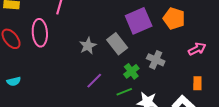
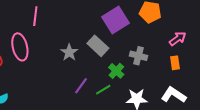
orange rectangle: (197, 83) -> (175, 63), moved
green line: (124, 92) -> (103, 90), moved

